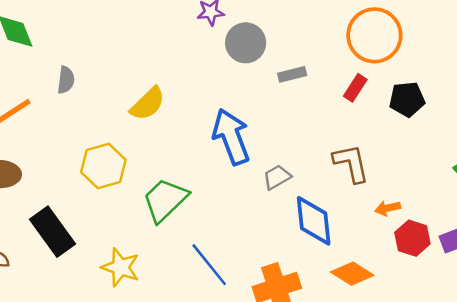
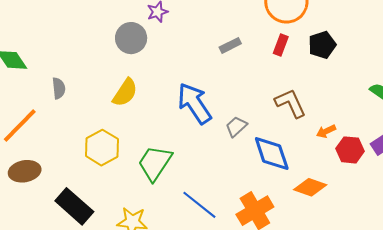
gray circle: (246, 43) -> (131, 38), moved

